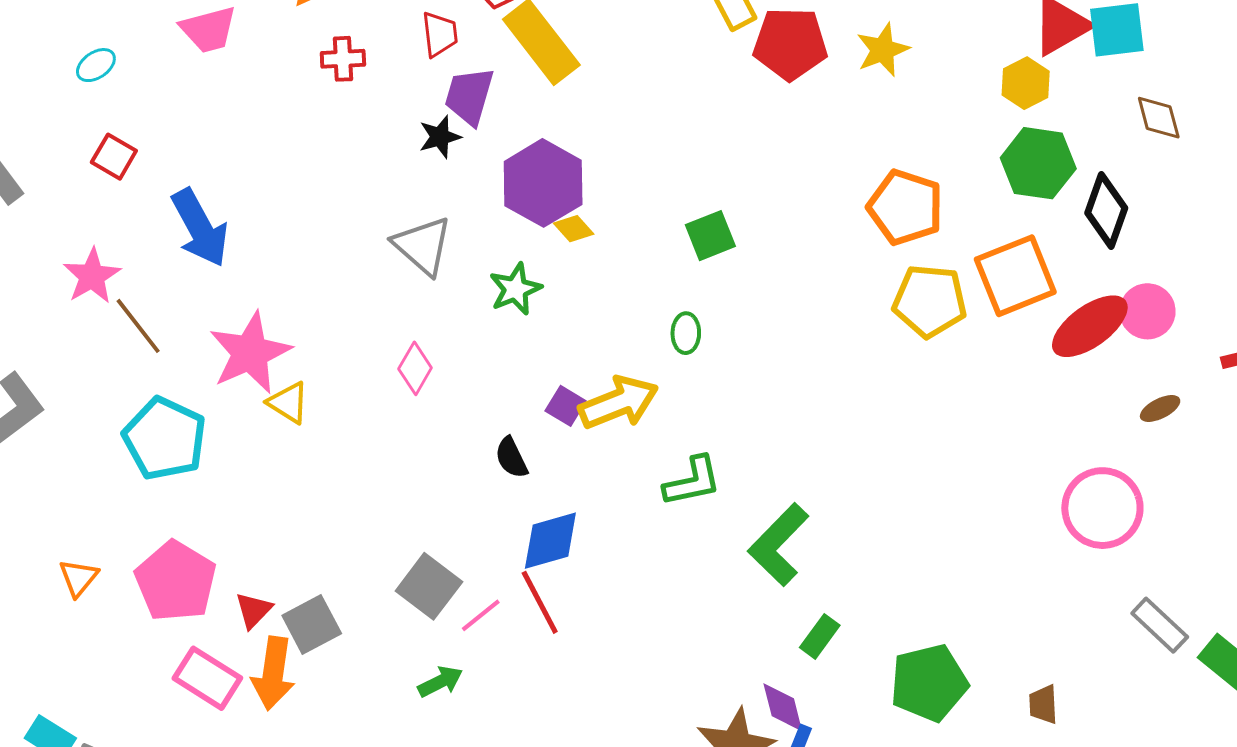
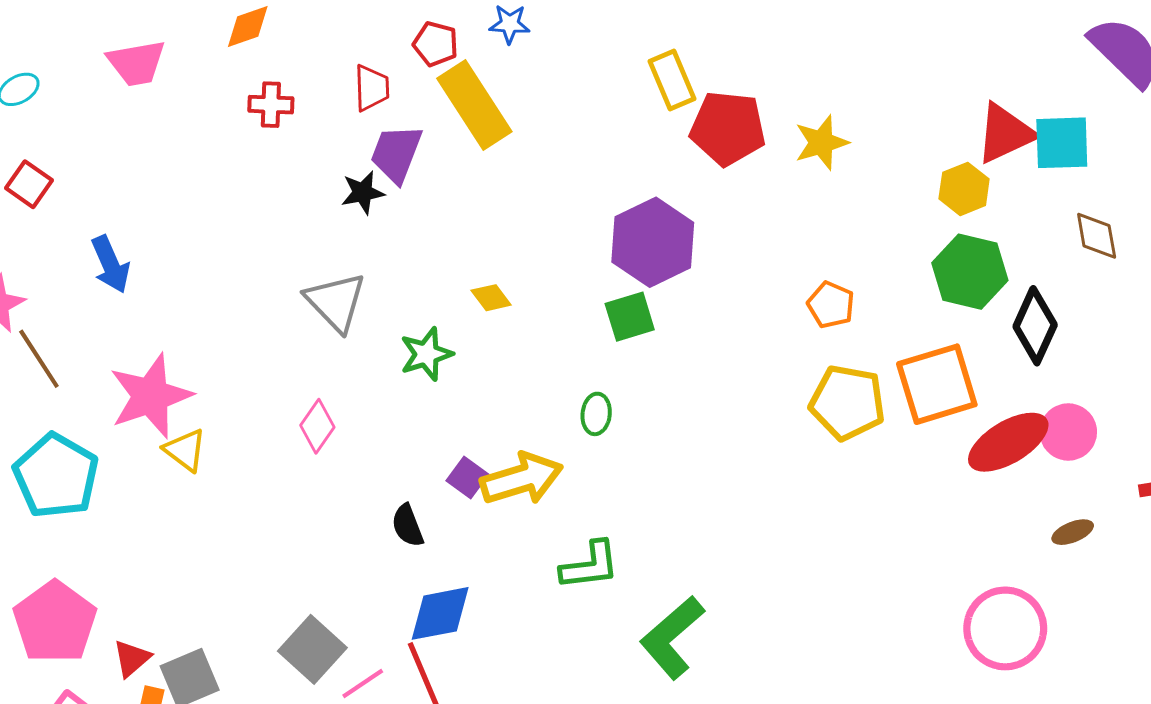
purple hexagon: (543, 183) -> (653, 242), moved
orange pentagon: (905, 207) -> (831, 305), size x0.6
blue arrow: (200, 228) -> (110, 264), size x0.7

